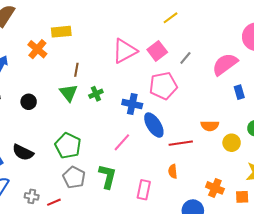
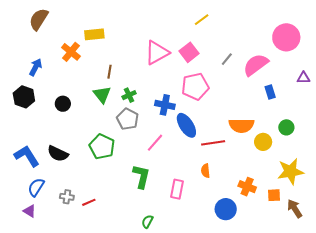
gray line: (185, 58) -> (227, 59), moved
orange semicircle: (210, 126) -> (241, 125), size x1.4
gray pentagon: (74, 177) -> (128, 119), moved

